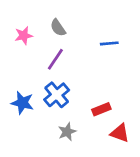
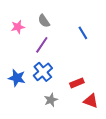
blue line: (109, 43) -> (83, 33), turned 64

